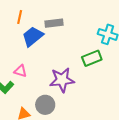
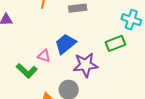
blue trapezoid: (33, 36) -> (65, 44), moved

